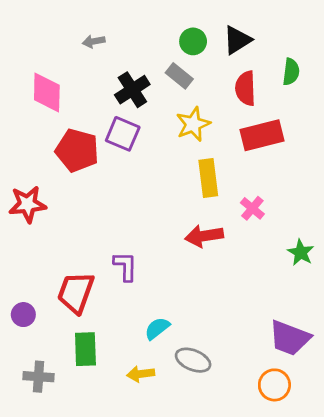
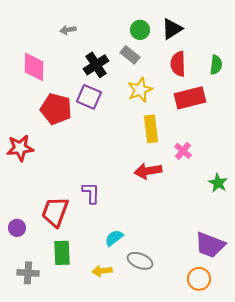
green semicircle: (291, 72) -> (216, 65), moved

